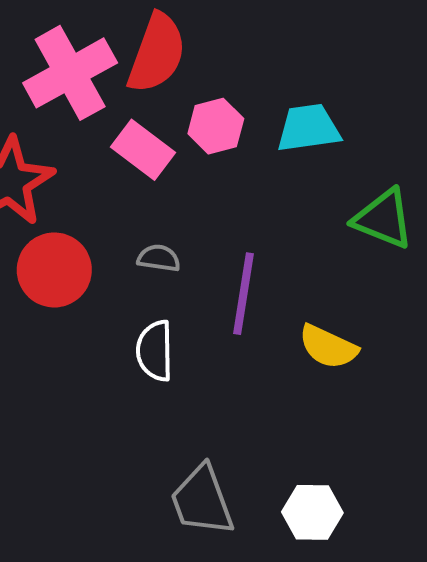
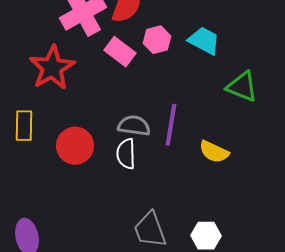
cyan trapezoid: (308, 128) -> (204, 41), turned 36
gray semicircle: (159, 258) -> (134, 126), moved, size x1.5
red circle: (54, 270) -> (75, 146), moved

